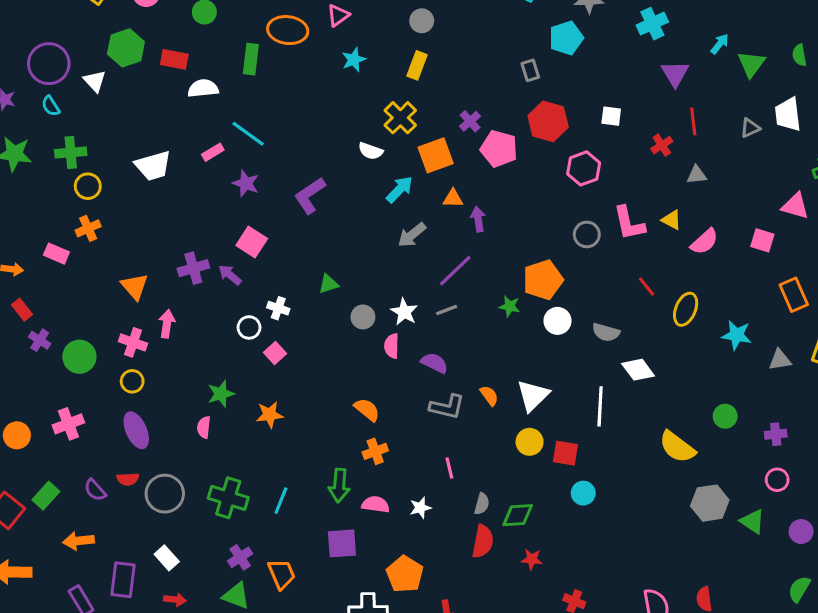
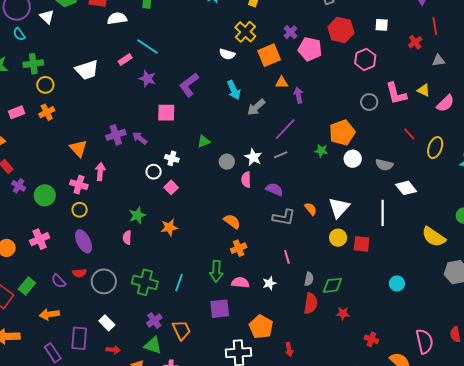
cyan arrow: (400, 189) -> (234, 90), moved, turned 114
pink square: (252, 242) -> (166, 113), moved, turned -30
pink rectangle: (56, 254) -> (17, 112), moved, turned -42
cyan circle: (583, 493) -> (397, 284), moved

